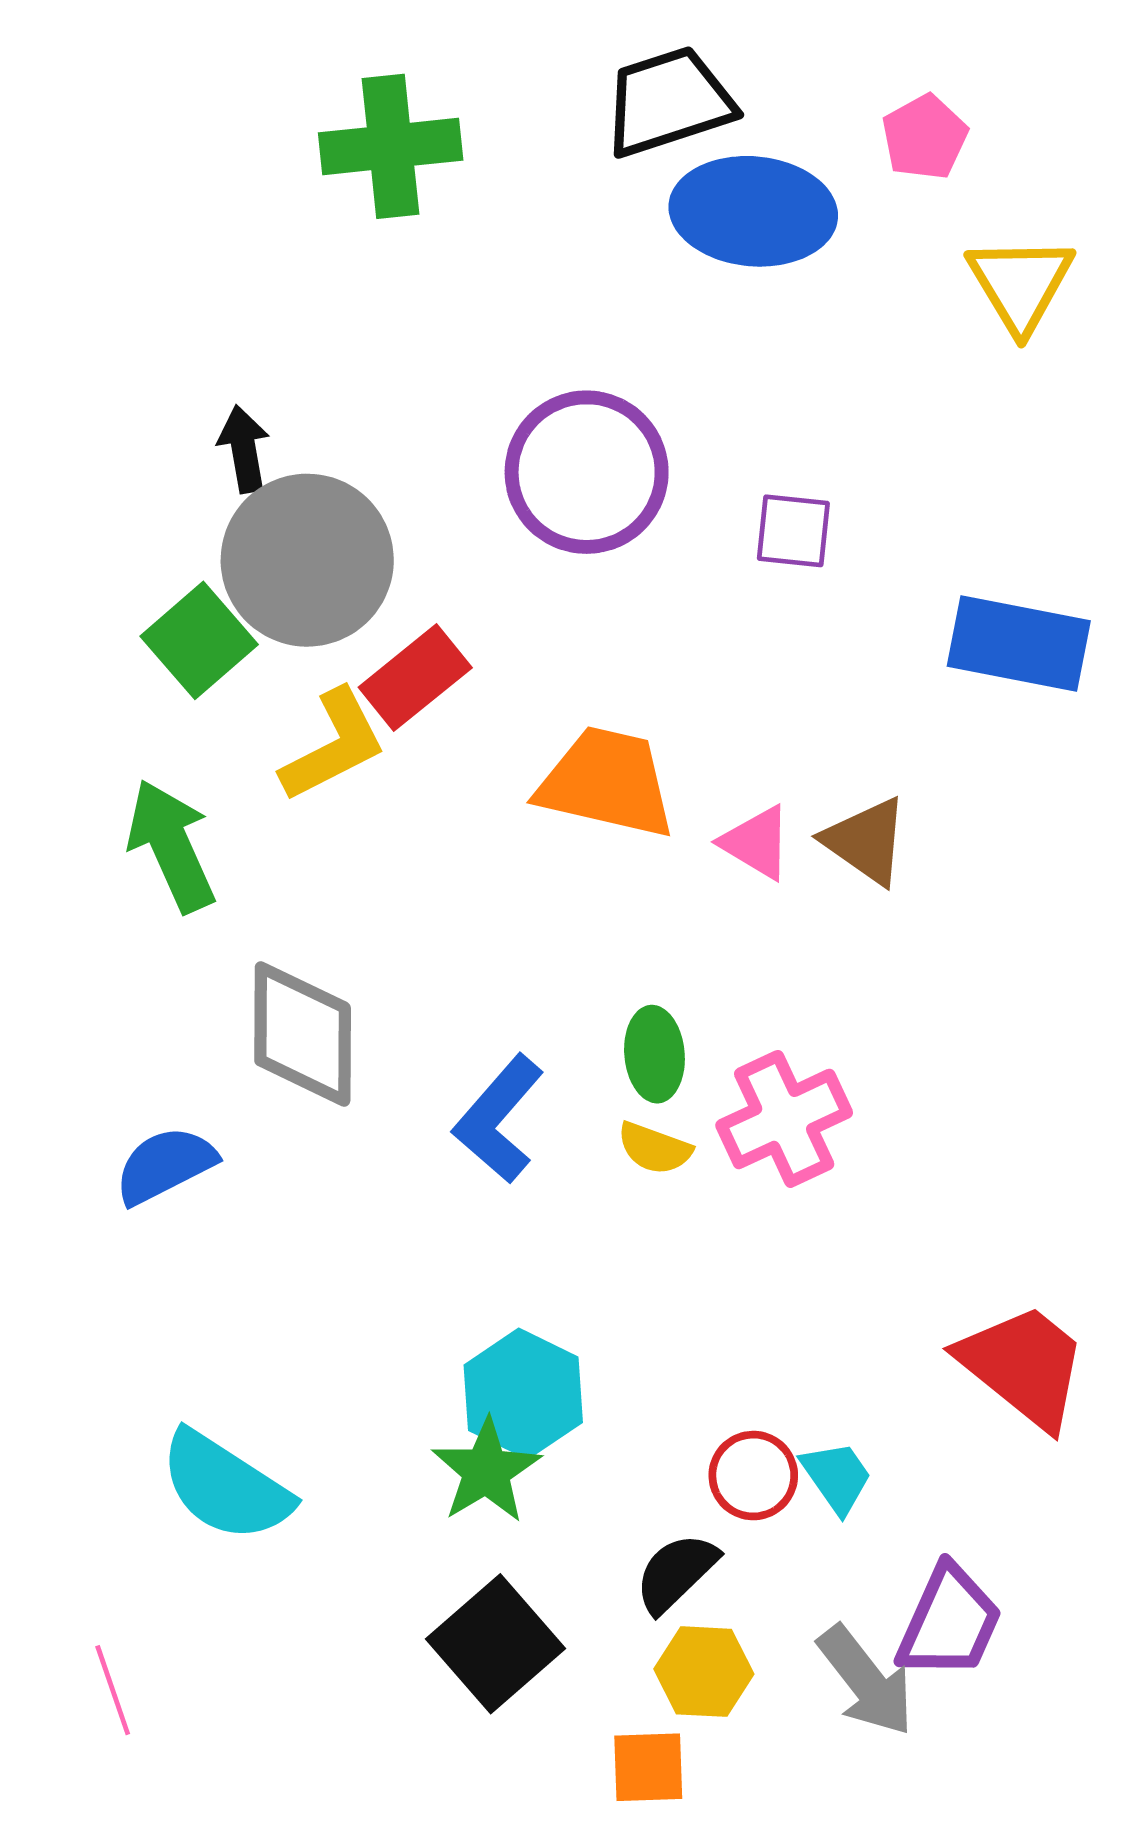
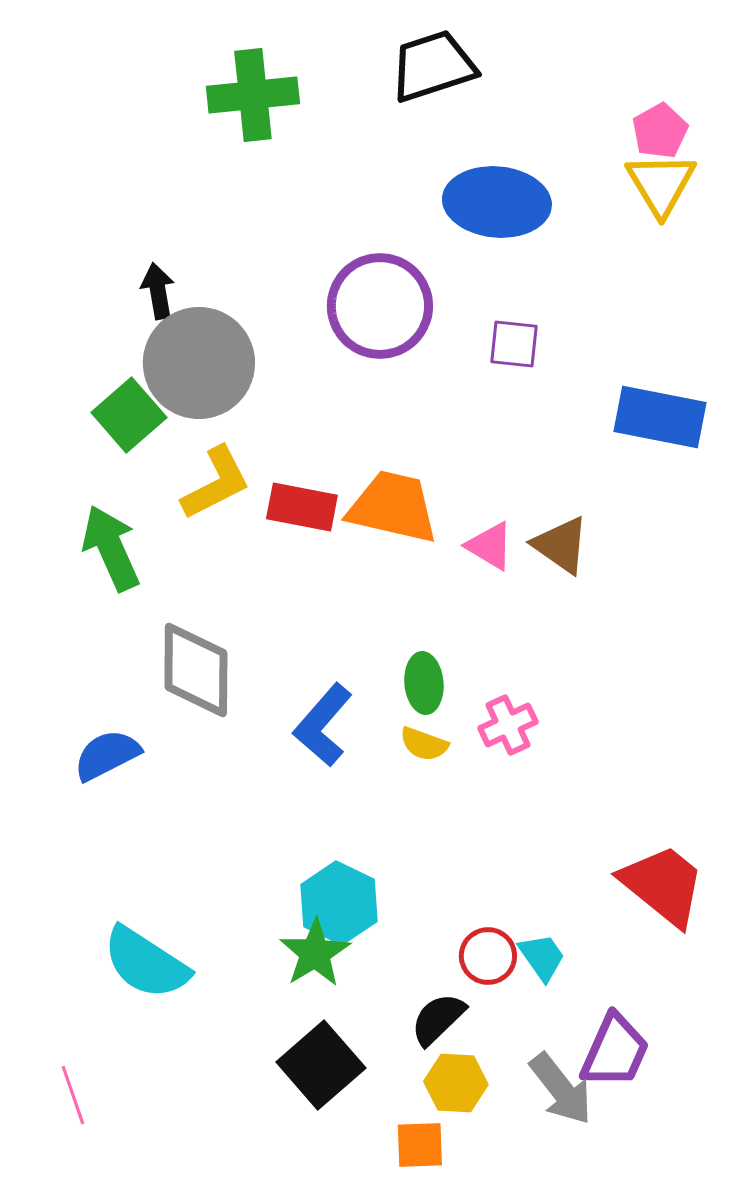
pink pentagon: (925, 137) -> (660, 131), moved
blue ellipse: (753, 211) -> (497, 202), moved
red rectangle: (415, 677) -> (302, 507), moved, turned 50
pink cross: (784, 1119) -> (508, 725), size x0.7

